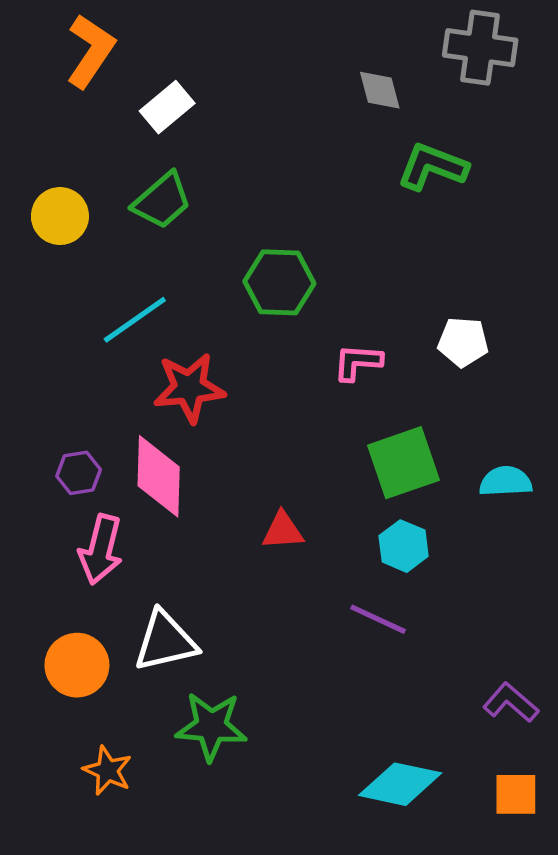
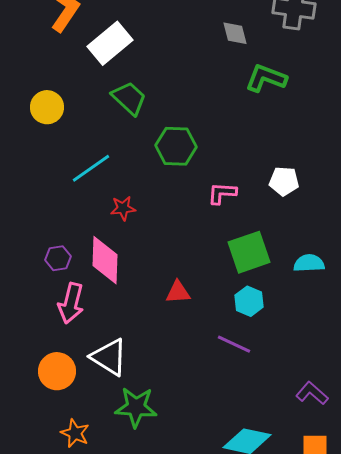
white rectangle: (167, 107) -> (110, 43), size x1.4
green trapezoid: (162, 201) -> (129, 98), moved, turned -96
red star: (189, 388) -> (123, 208), size x0.6
white triangle: (165, 641) -> (109, 357), turned 45

